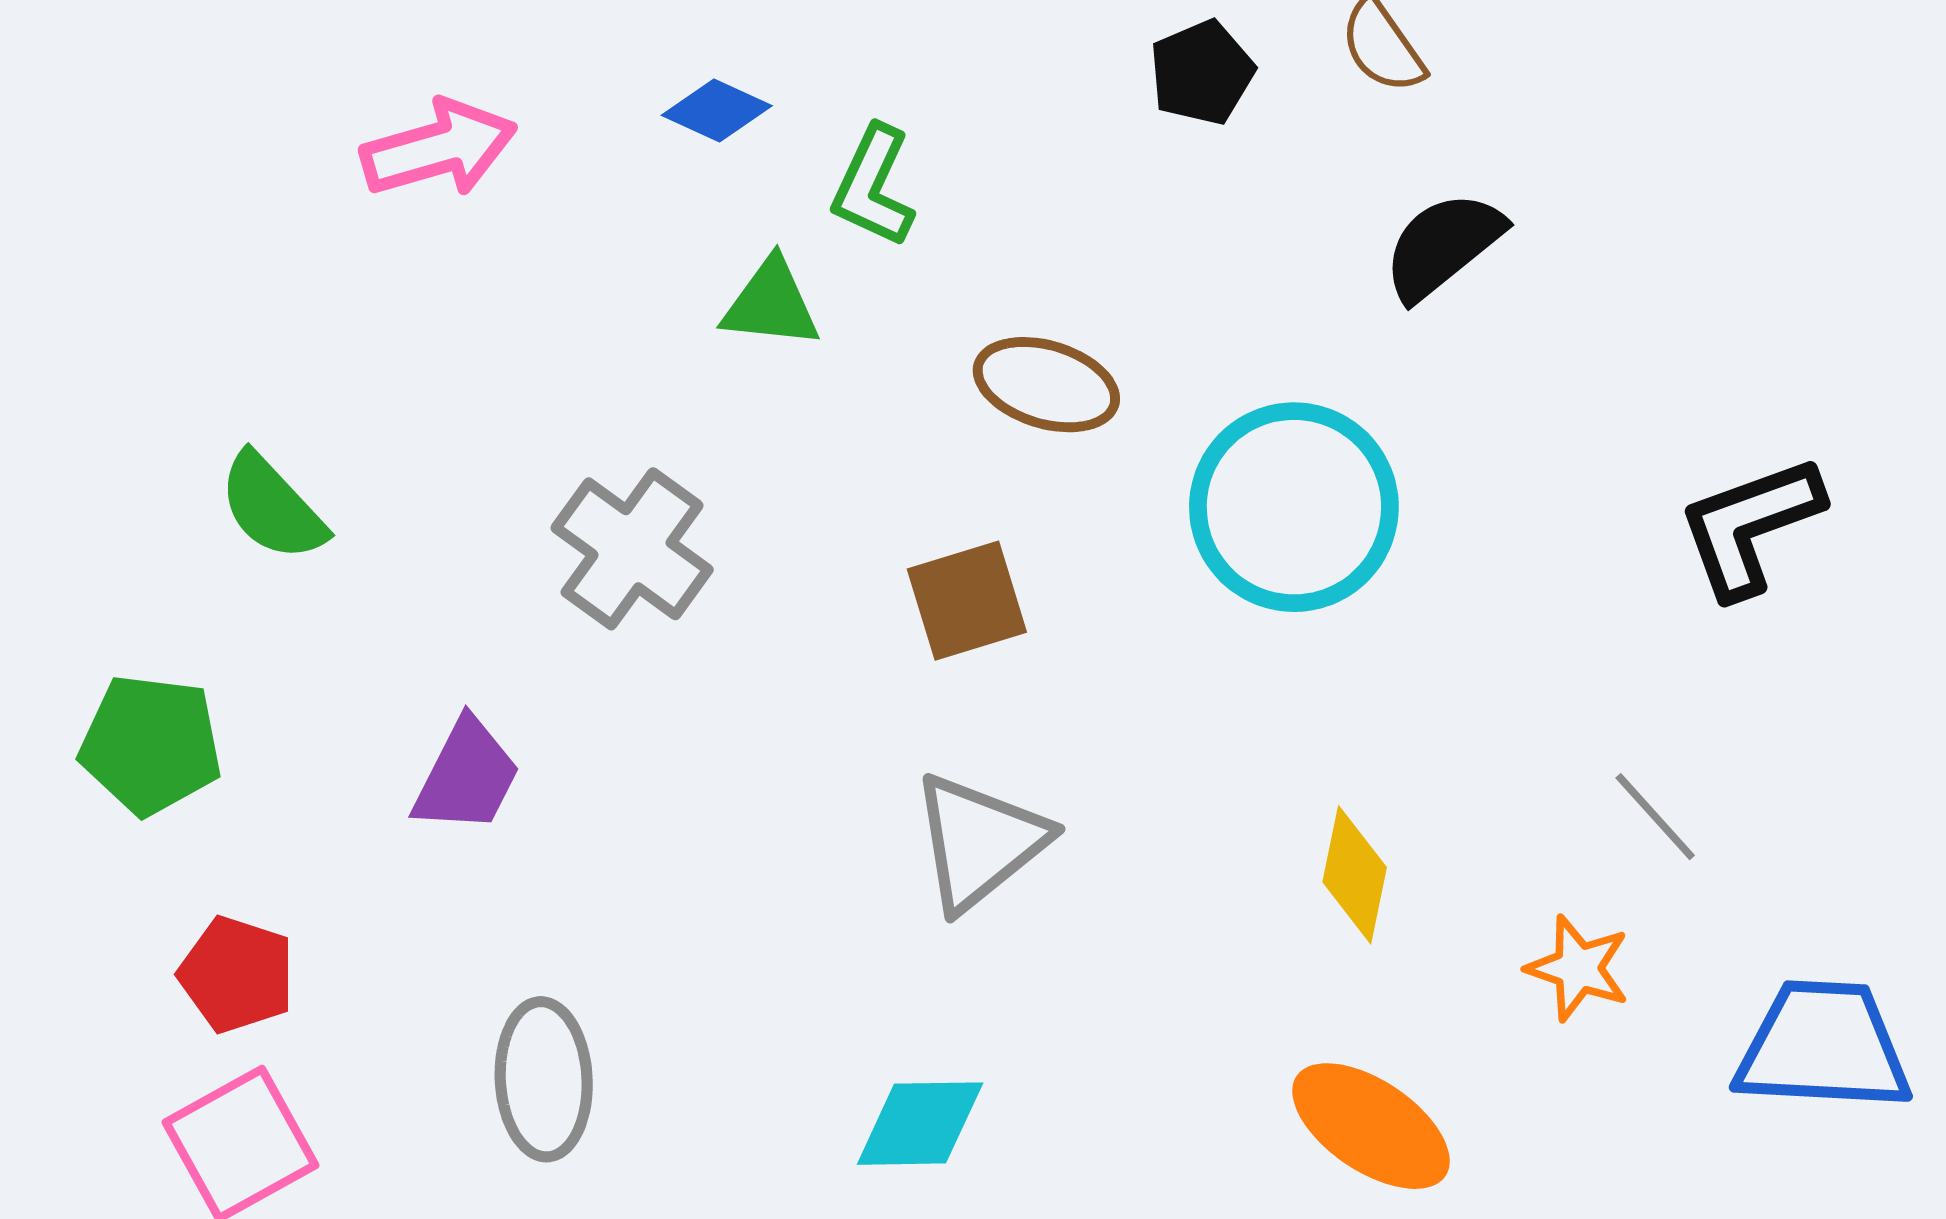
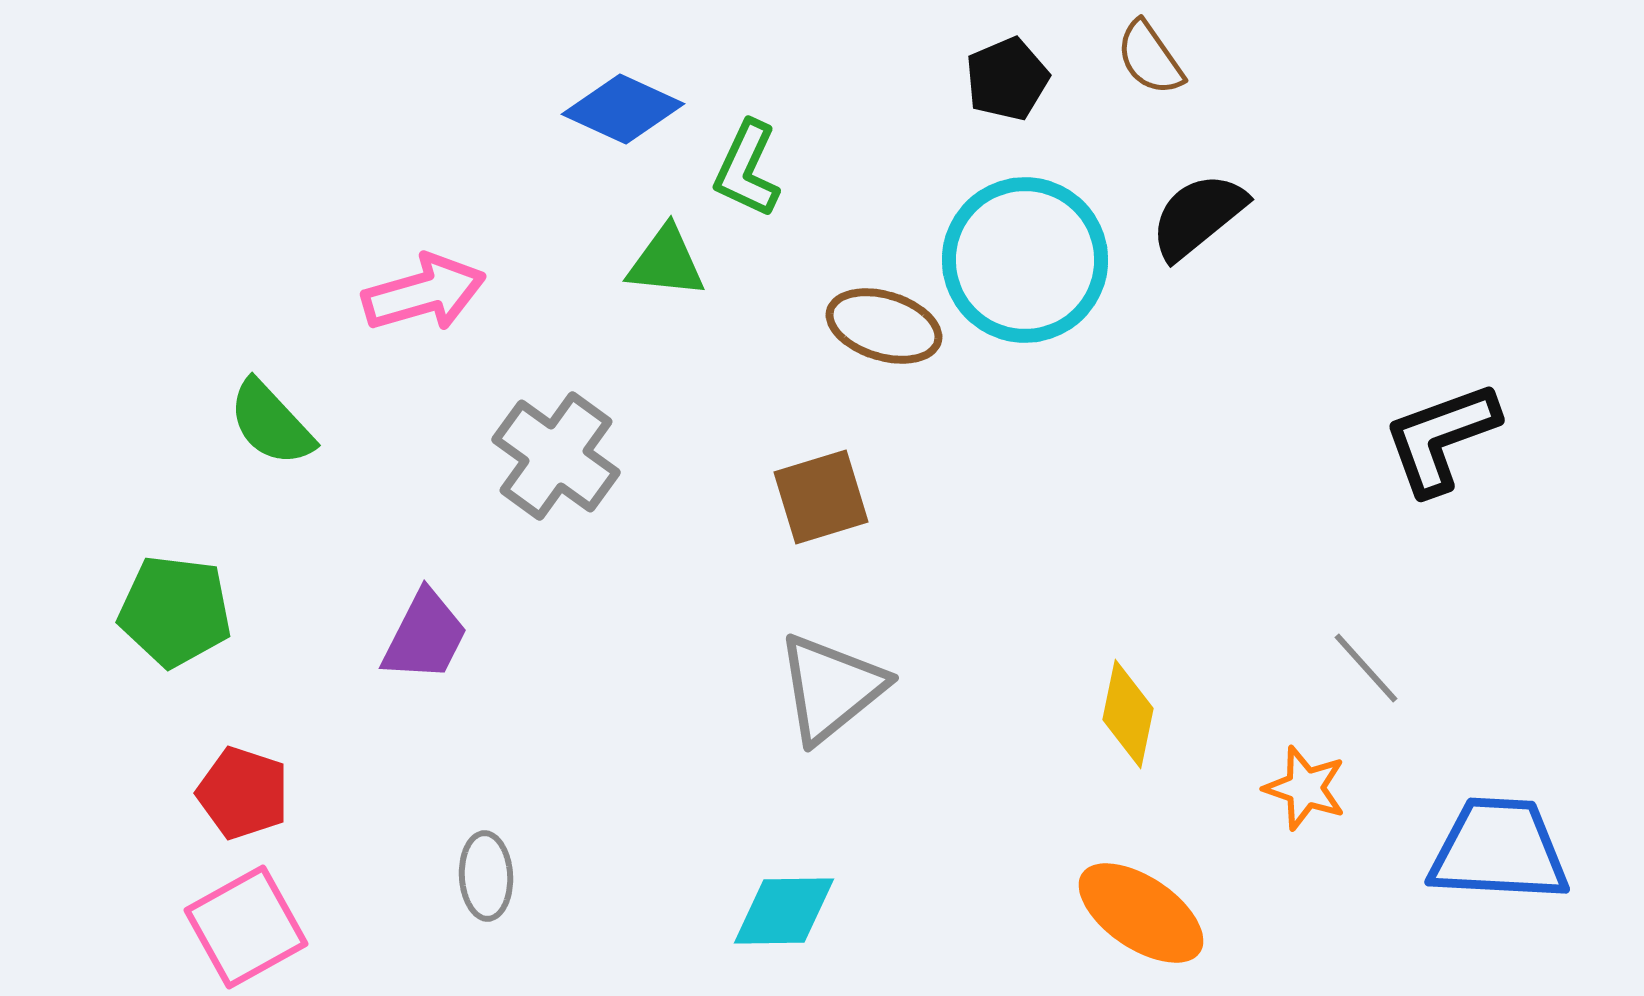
blue diamond: (717, 111) -> (623, 109), size x1.4
pink arrow: (439, 148) -> (424, 293), moved
cyan circle: (1294, 507) -> (1025, 260), moved
gray ellipse: (544, 1079) -> (486, 876), size x0.7

